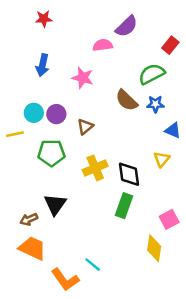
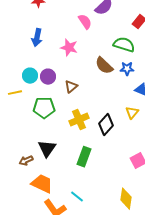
pink semicircle: (103, 45) -> (85, 22), turned 63
green semicircle: (152, 74) -> (124, 45), turned 45
black diamond: (129, 174) -> (106, 125), turned 50
green rectangle: (124, 206) -> (84, 157), moved
orange trapezoid: (33, 248) -> (42, 184), moved
yellow diamond: (154, 248) -> (126, 199), moved

